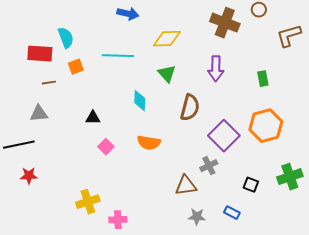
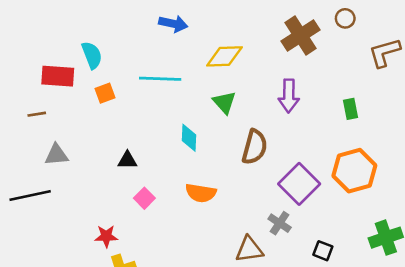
brown cross: (225, 23) -> (301, 35), turned 36
brown line: (49, 83) -> (37, 114), moved
gray cross: (209, 166) -> (280, 223), turned -30
red star: (29, 176) -> (106, 236), moved
black square: (251, 185) -> (323, 251), moved

